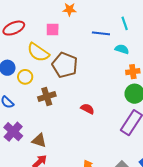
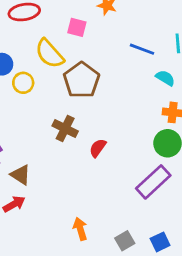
brown cross: (47, 96) -> (65, 128), moved, turned 30
red semicircle: (87, 109) -> (98, 148), turned -96

